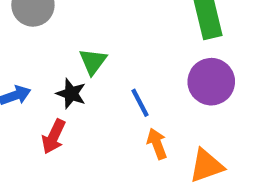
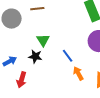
red arrow: (54, 137) -> (22, 80), moved

